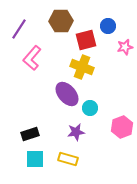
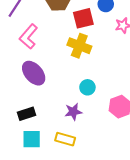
purple ellipse: (67, 94) -> (34, 73), moved

